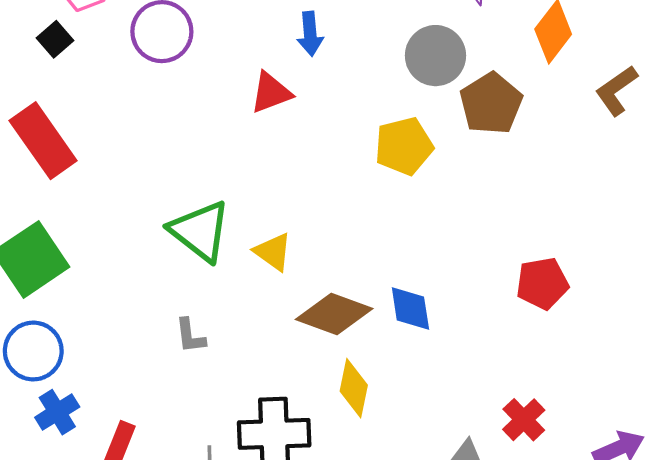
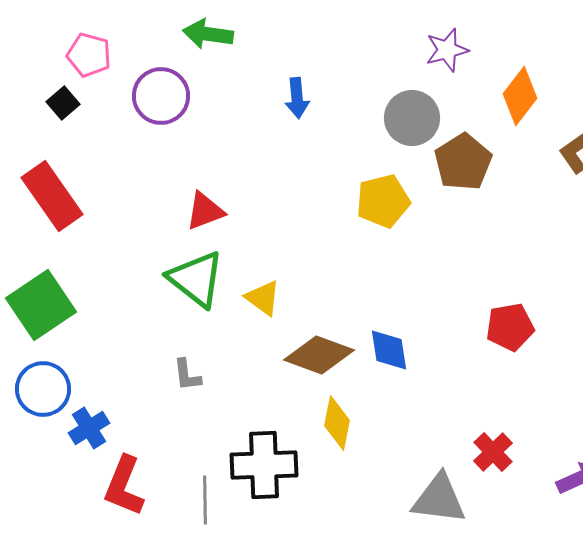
red triangle: (271, 93) -> (205, 211), moved
blue cross: (57, 412) -> (89, 428), moved

